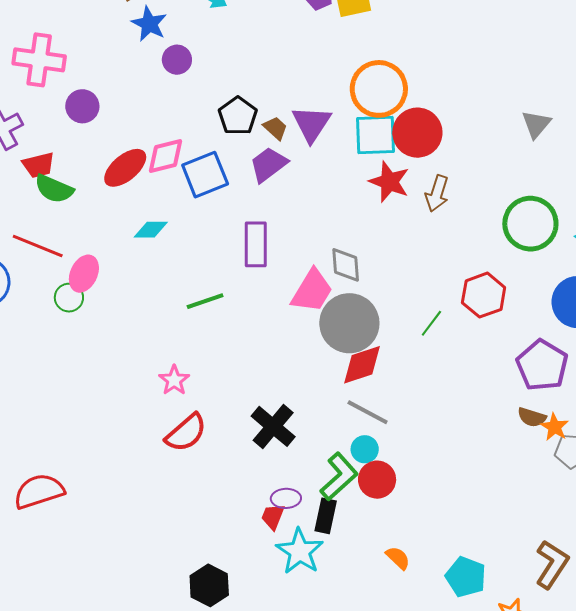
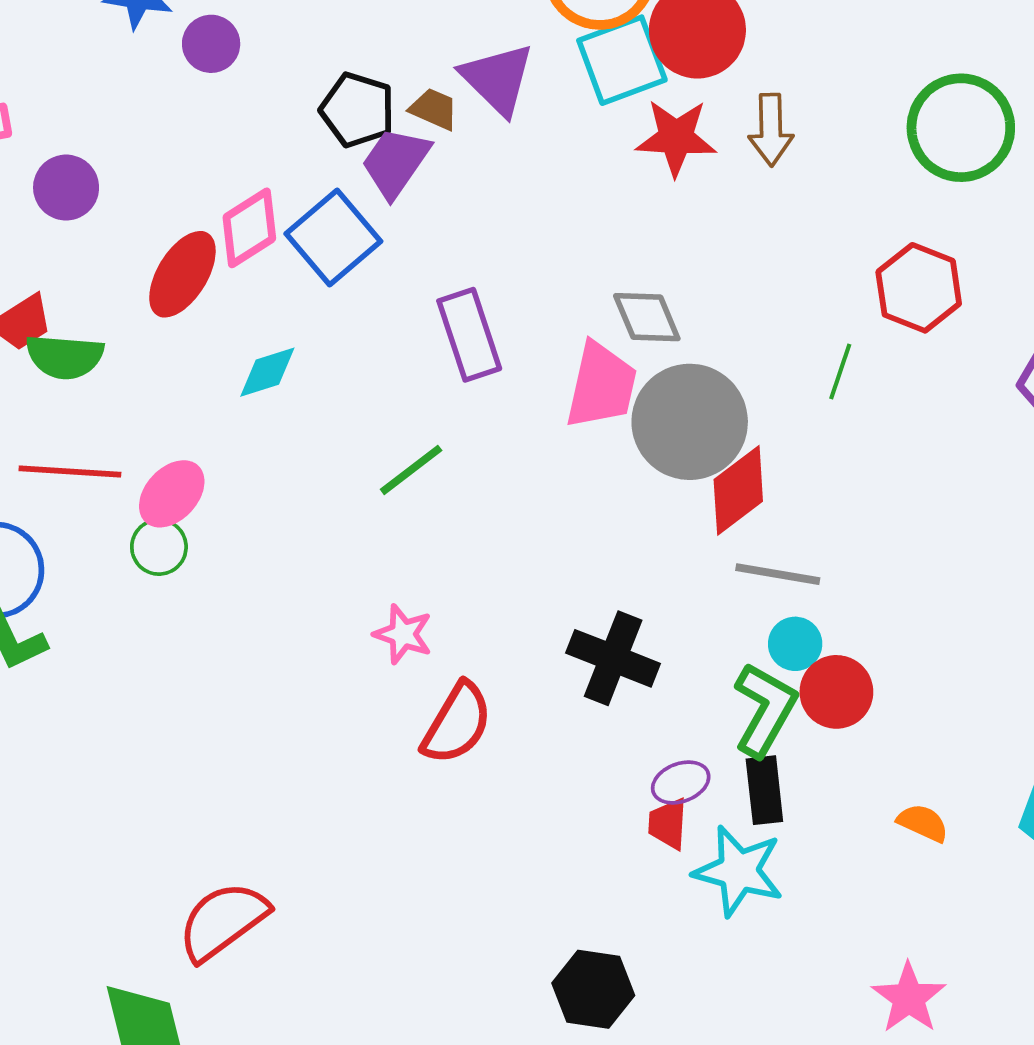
purple trapezoid: (269, 164) -> (396, 162), moved
pink ellipse: (84, 274) -> (172, 494), turned 36

